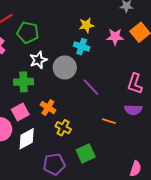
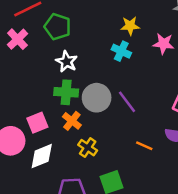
white star: (38, 60) -> (67, 62), turned -30
gray circle: (65, 67) -> (97, 98), moved
green cross: (24, 82) -> (66, 92), moved

